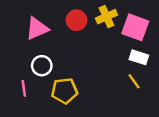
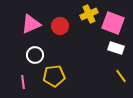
red circle: (77, 20) -> (60, 26), moved
yellow line: (134, 81) -> (121, 76), moved
pink line: (24, 88) -> (23, 82), moved

